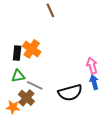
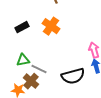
orange cross: (32, 49) -> (51, 26), moved
black rectangle: (17, 53) -> (22, 27), moved, turned 56

